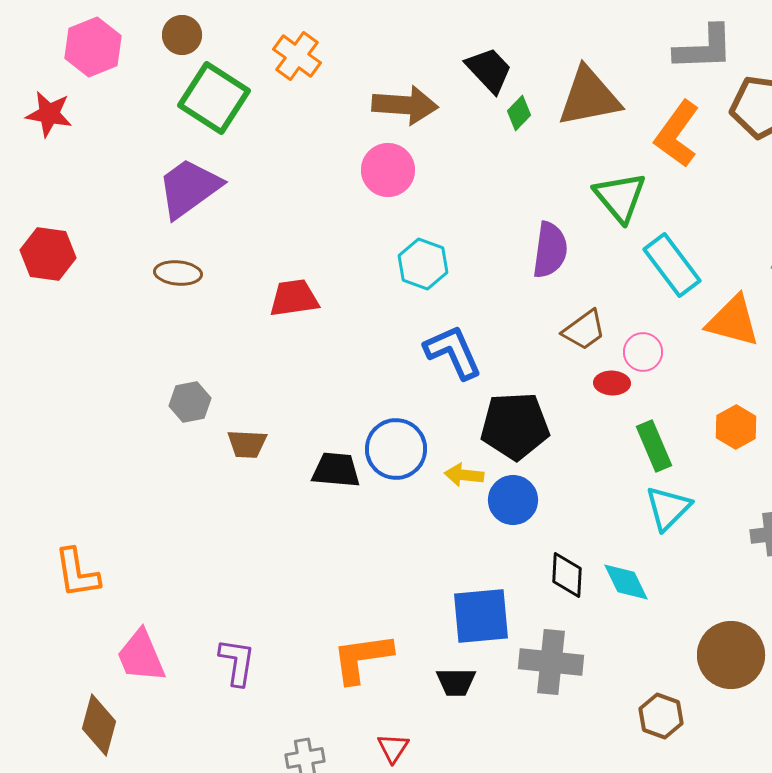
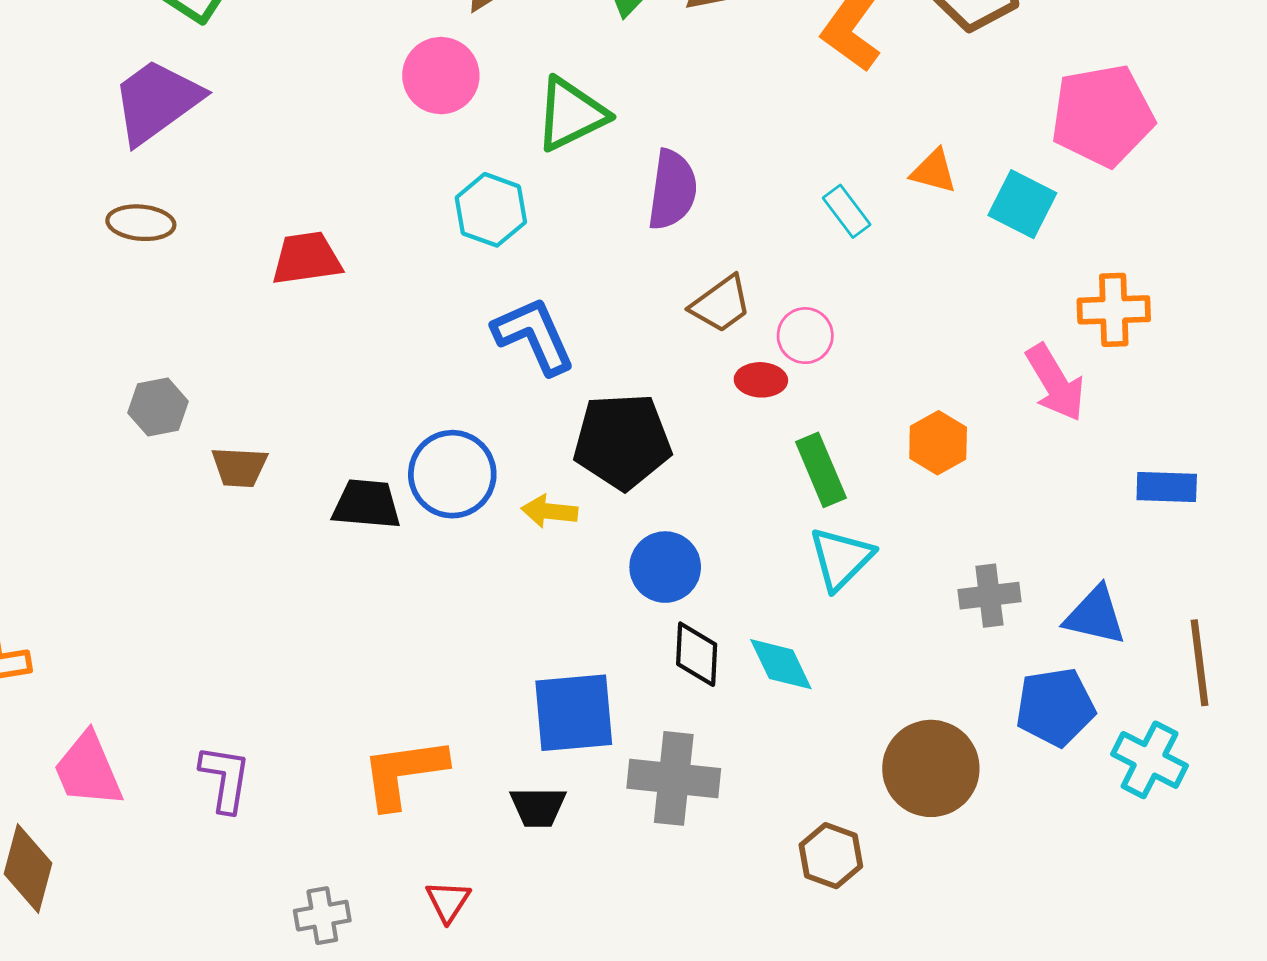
green triangle: (620, 197) -> (571, 114), moved, turned 44
cyan rectangle: (672, 265) -> (847, 211), size x0.6
orange triangle: (733, 321) -> (934, 171), moved, size x0.6
blue circle: (513, 500) -> (665, 567), moved

